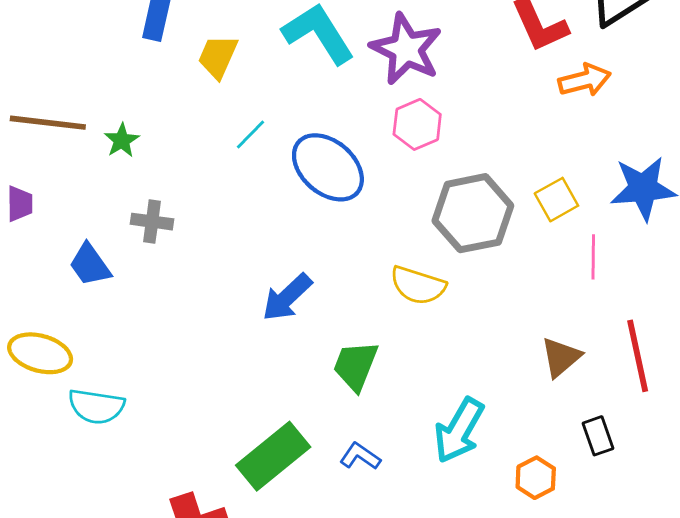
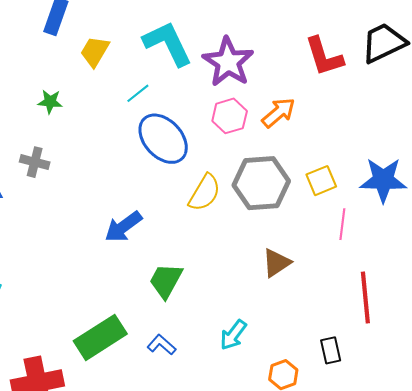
orange arrow: (585, 80) -> (278, 113), moved, turned -33
cyan line: (250, 134) -> (138, 93), moved
green star: (122, 140) -> (50, 102), moved, turned 30
yellow semicircle: (418, 285) -> (205, 193), moved, turned -84
brown triangle: (561, 357) -> (276, 263), moved
cyan arrow: (459, 430) -> (233, 335), size x0.7

